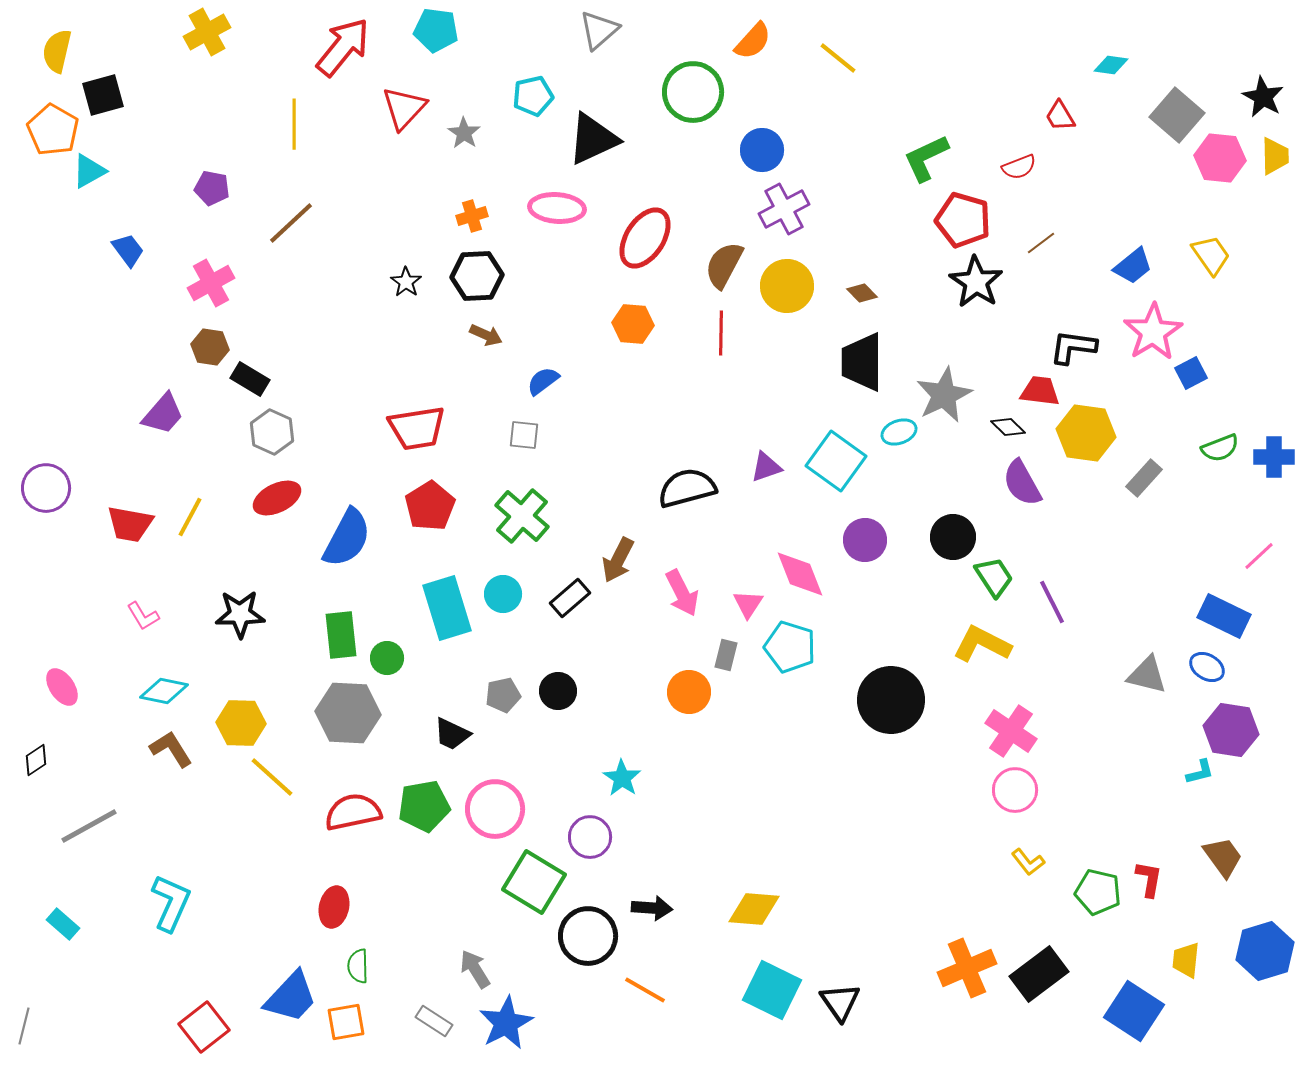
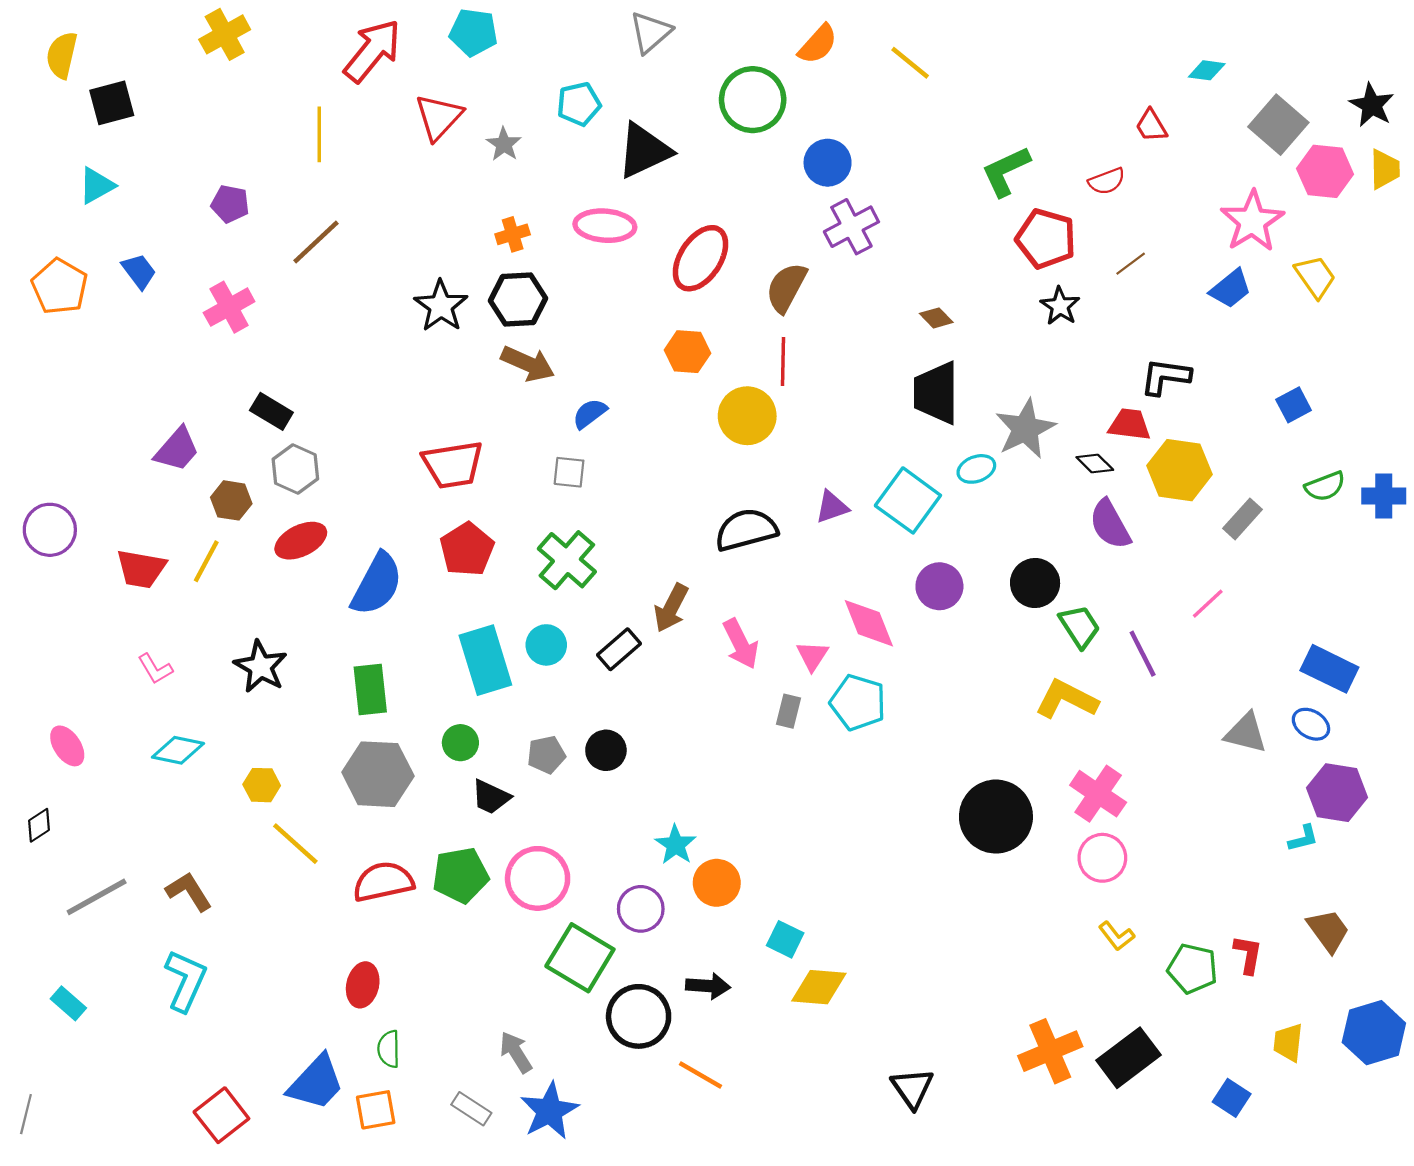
orange pentagon: (53, 130) -> (60, 286), moved
black star: (406, 282) -> (441, 306), size x1.6
black star: (976, 282) -> (1060, 306), size x0.7
yellow circle: (787, 286) -> (747, 416), moved
pink star: (1153, 332) -> (1252, 221), moved
brown arrow: (486, 335) -> (528, 364), size x1.5
brown hexagon: (210, 347) -> (231, 500), moved
pink line: (1259, 556) -> (1208, 604), moved
black star: (240, 614) -> (261, 667), turned 30
green circle: (387, 658) -> (460, 743), moved
orange circle: (689, 692) -> (717, 883), moved
black circle: (891, 700) -> (996, 817), moved
yellow hexagon: (241, 723) -> (262, 785), size x0.7
brown L-shape: (171, 749) -> (189, 891), moved
cyan square: (772, 990) -> (785, 939), moved, size x0.6
blue square: (1134, 1011) -> (1232, 1098), size x0.6

